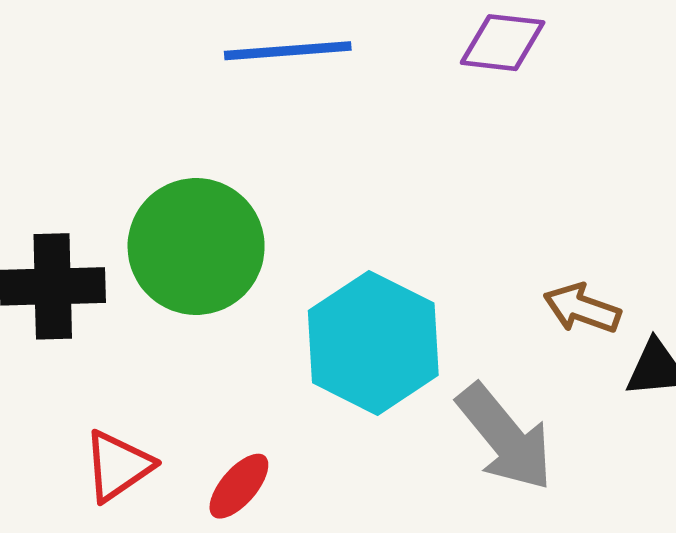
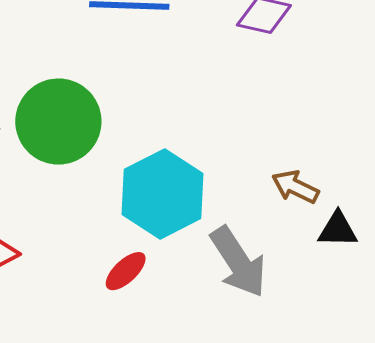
red ellipse: (239, 486) -> (126, 271), moved

